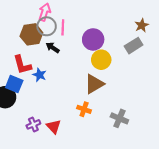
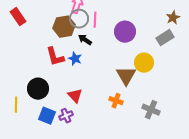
yellow circle: (101, 60) -> (144, 63), moved
blue star: (39, 75) -> (75, 59), moved
blue square: (14, 84) -> (47, 116), moved
brown triangle: (94, 84) -> (126, 76), turned -30
red triangle: (54, 126) -> (75, 96), moved

